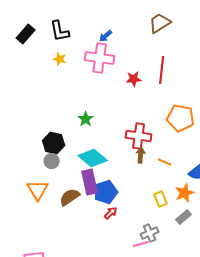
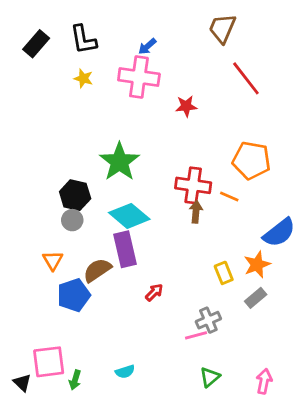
brown trapezoid: (160, 23) -> (222, 28), turned -35
red line: (162, 70) -> (246, 78), moved, turned -44
green star: (86, 119) -> (119, 162), size x1.8
orange line: (165, 162) -> (229, 196), moved
orange triangle: (38, 190) -> (53, 260), size x0.7
blue pentagon: (106, 192) -> (74, 295), moved

